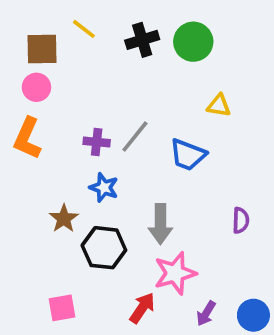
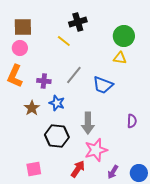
yellow line: (84, 29) -> (64, 41), moved
green circle: (193, 42) -> (124, 36), moved
purple cross: (97, 142) -> (44, 81), moved
brown star: (64, 219) -> (32, 108), moved

